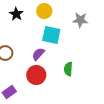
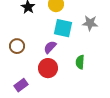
gray star: (80, 20) -> (90, 23), moved

